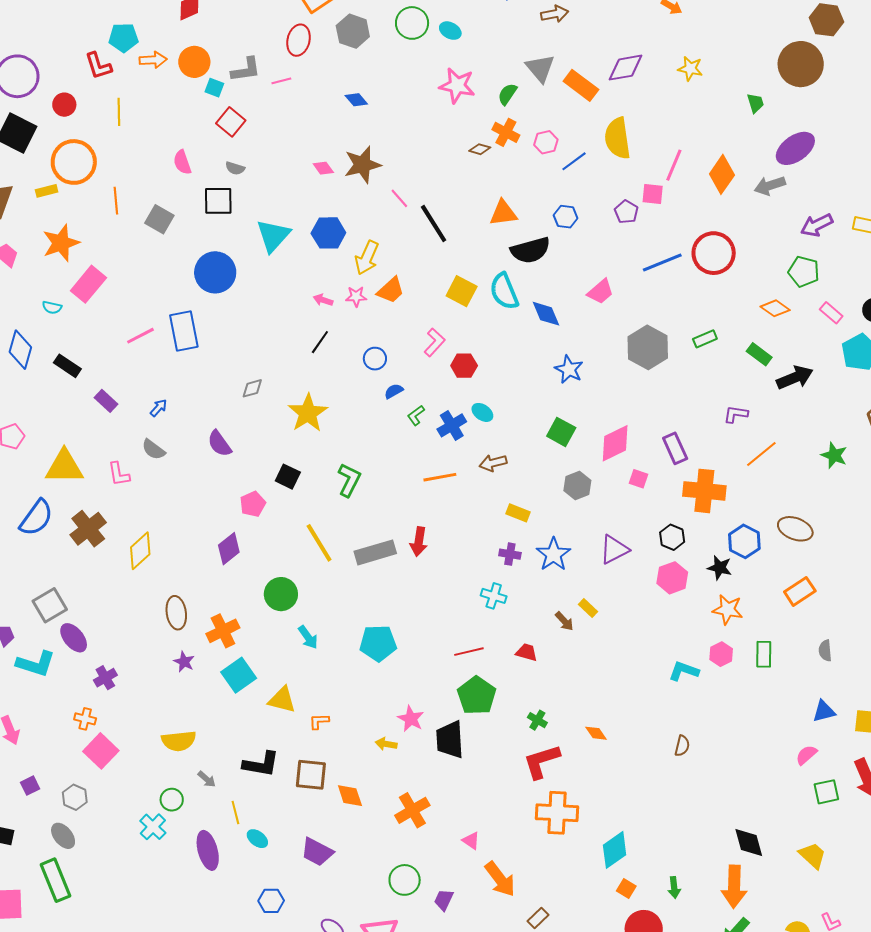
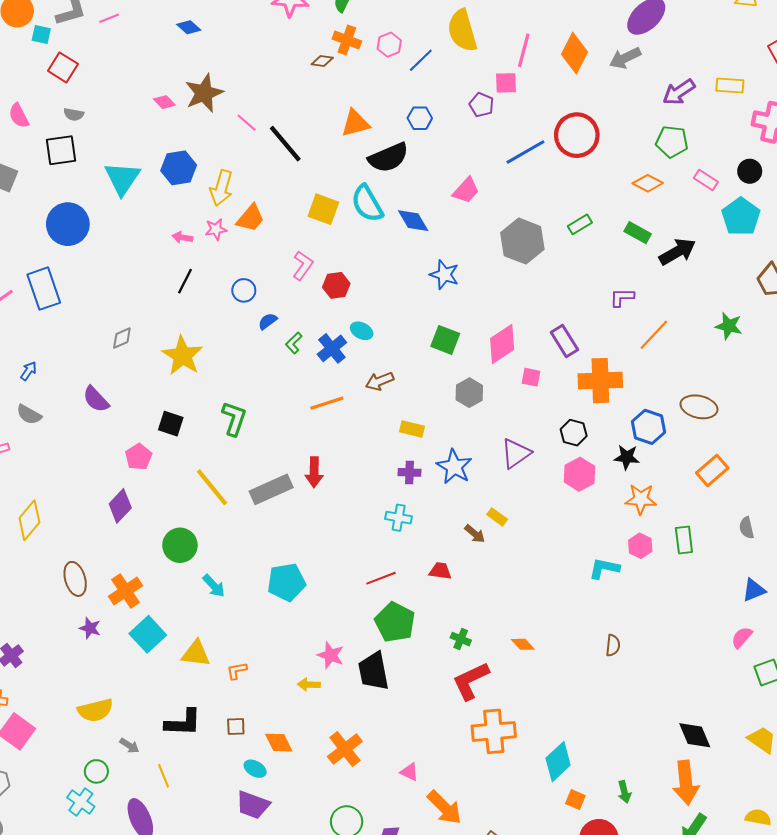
brown square: (311, 775) -> (236, 727), size x0.6
cyan ellipse: (257, 839) -> (255, 769), moved

